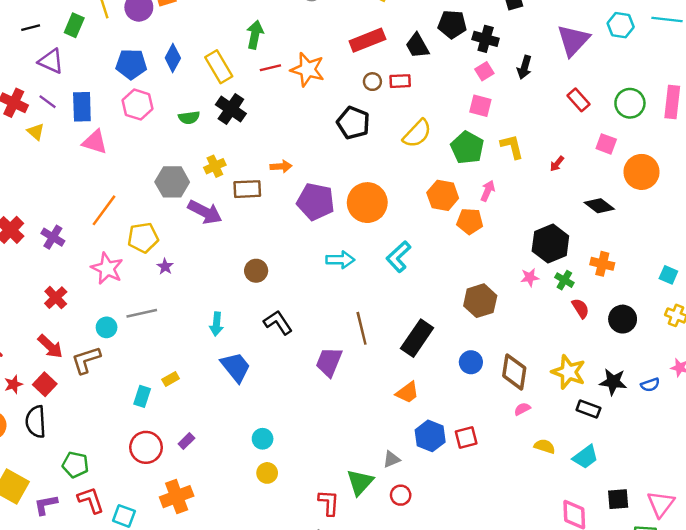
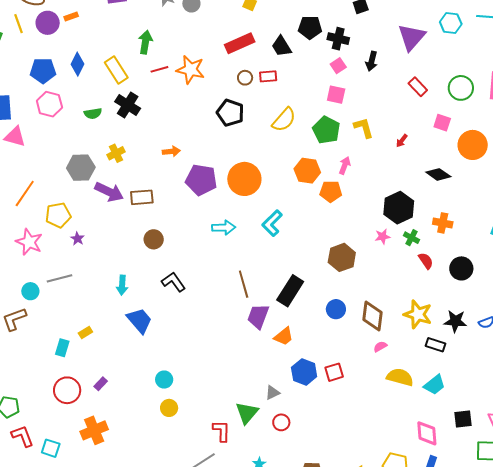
brown rectangle: (247, 189) -> (142, 197), moved
purple trapezoid: (329, 362) -> (258, 316), moved
yellow semicircle: (545, 446) -> (400, 377), size x1.5

